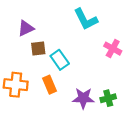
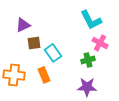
cyan L-shape: (86, 19) -> (91, 20), moved
purple star: (83, 98) -> (87, 87), moved
green cross: (108, 98) -> (88, 60), moved

